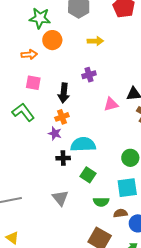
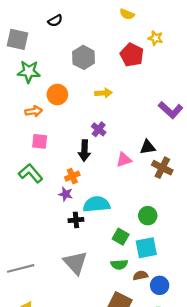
green star: (40, 18) -> (29, 72), moved
purple cross: (89, 75) -> (99, 129), turned -32
black arrow: (64, 93) -> (84, 151), moved
green square: (88, 175) -> (121, 237), moved
gray triangle: (60, 198) -> (75, 263), size x1.4

